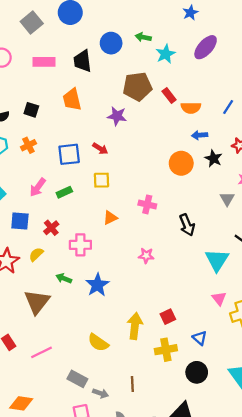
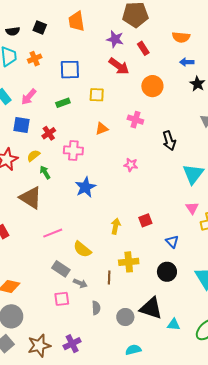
red rectangle: (169, 95) -> (143, 48), moved
red arrow: (100, 149) -> (119, 66), moved, size x1.5
orange circle: (181, 163) -> (152, 86), moved
pink arrow: (38, 187) -> (29, 97), moved
green arrow: (64, 278) -> (45, 172), moved, turned 32
brown triangle: (37, 302) -> (31, 198), turned -40
yellow arrow: (135, 326) -> (116, 226), size x0.7
yellow semicircle: (98, 343) -> (82, 249), moved
yellow cross: (166, 350) -> (129, 262), moved
pink line: (41, 352) -> (53, 233), moved

